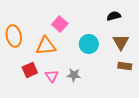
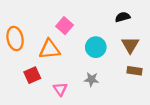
gray star: (74, 75) -> (91, 79), moved
pink triangle: (52, 76) -> (60, 89), moved

